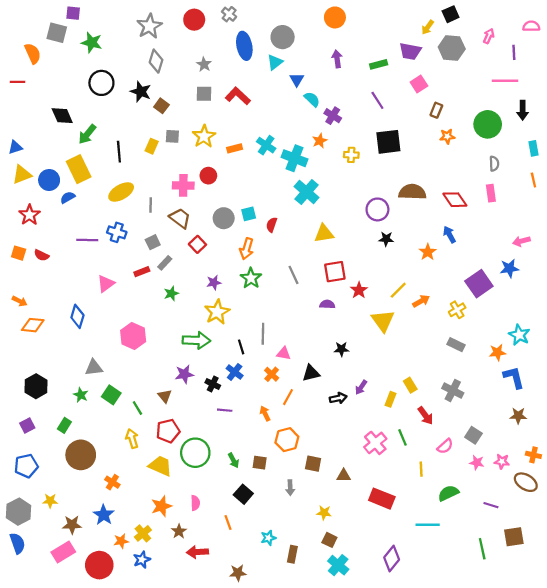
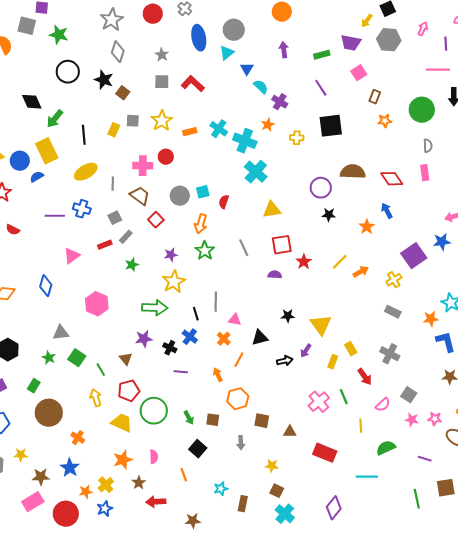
yellow triangle: (383, 321) -> (321, 325), moved

